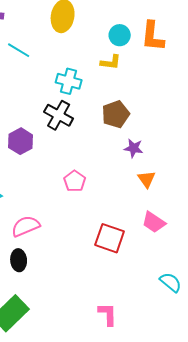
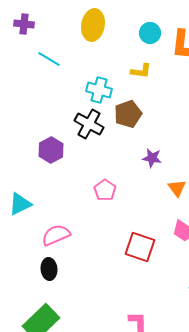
cyan circle: (120, 35) -> (150, 33), moved
brown pentagon: (116, 114) -> (128, 114), moved
purple star: (134, 148) -> (152, 158), moved

